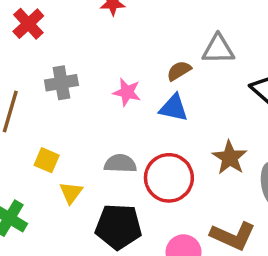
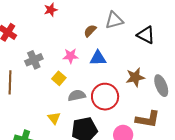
brown semicircle: (179, 71) -> (90, 31), moved
brown star: (230, 158) -> (135, 77), turned -30
yellow square: (47, 160) -> (59, 78), moved, turned 32

